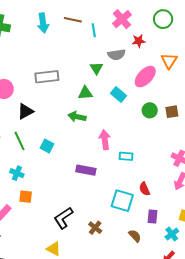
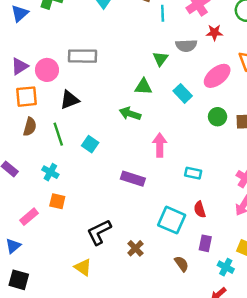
gray rectangle: (47, 77) -> (82, 56), moved
cyan rectangle: (126, 156) -> (193, 173), moved
cyan cross: (172, 234) -> (226, 267), turned -32

